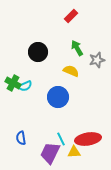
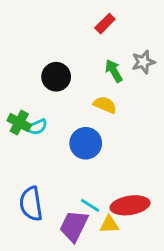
gray star: (97, 60) -> (143, 62), moved
blue semicircle: (21, 138) -> (31, 204), size x1.6
cyan line: (61, 139) -> (90, 205), turned -32

